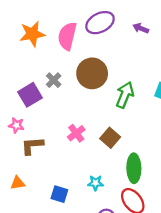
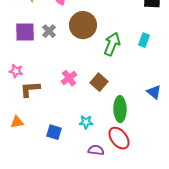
purple square: (30, 95) -> (25, 32), moved, turned 30

